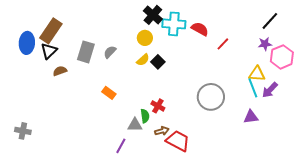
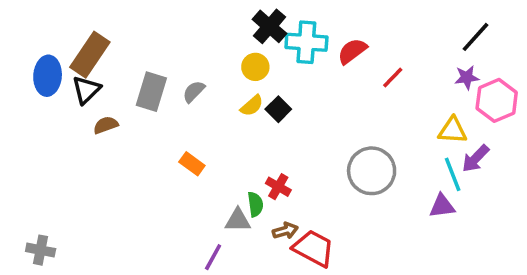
red semicircle: (200, 29) -> (352, 51), turned -66
cyan line: (253, 88) -> (453, 174), moved
gray cross: (23, 131) -> (41, 250), moved

